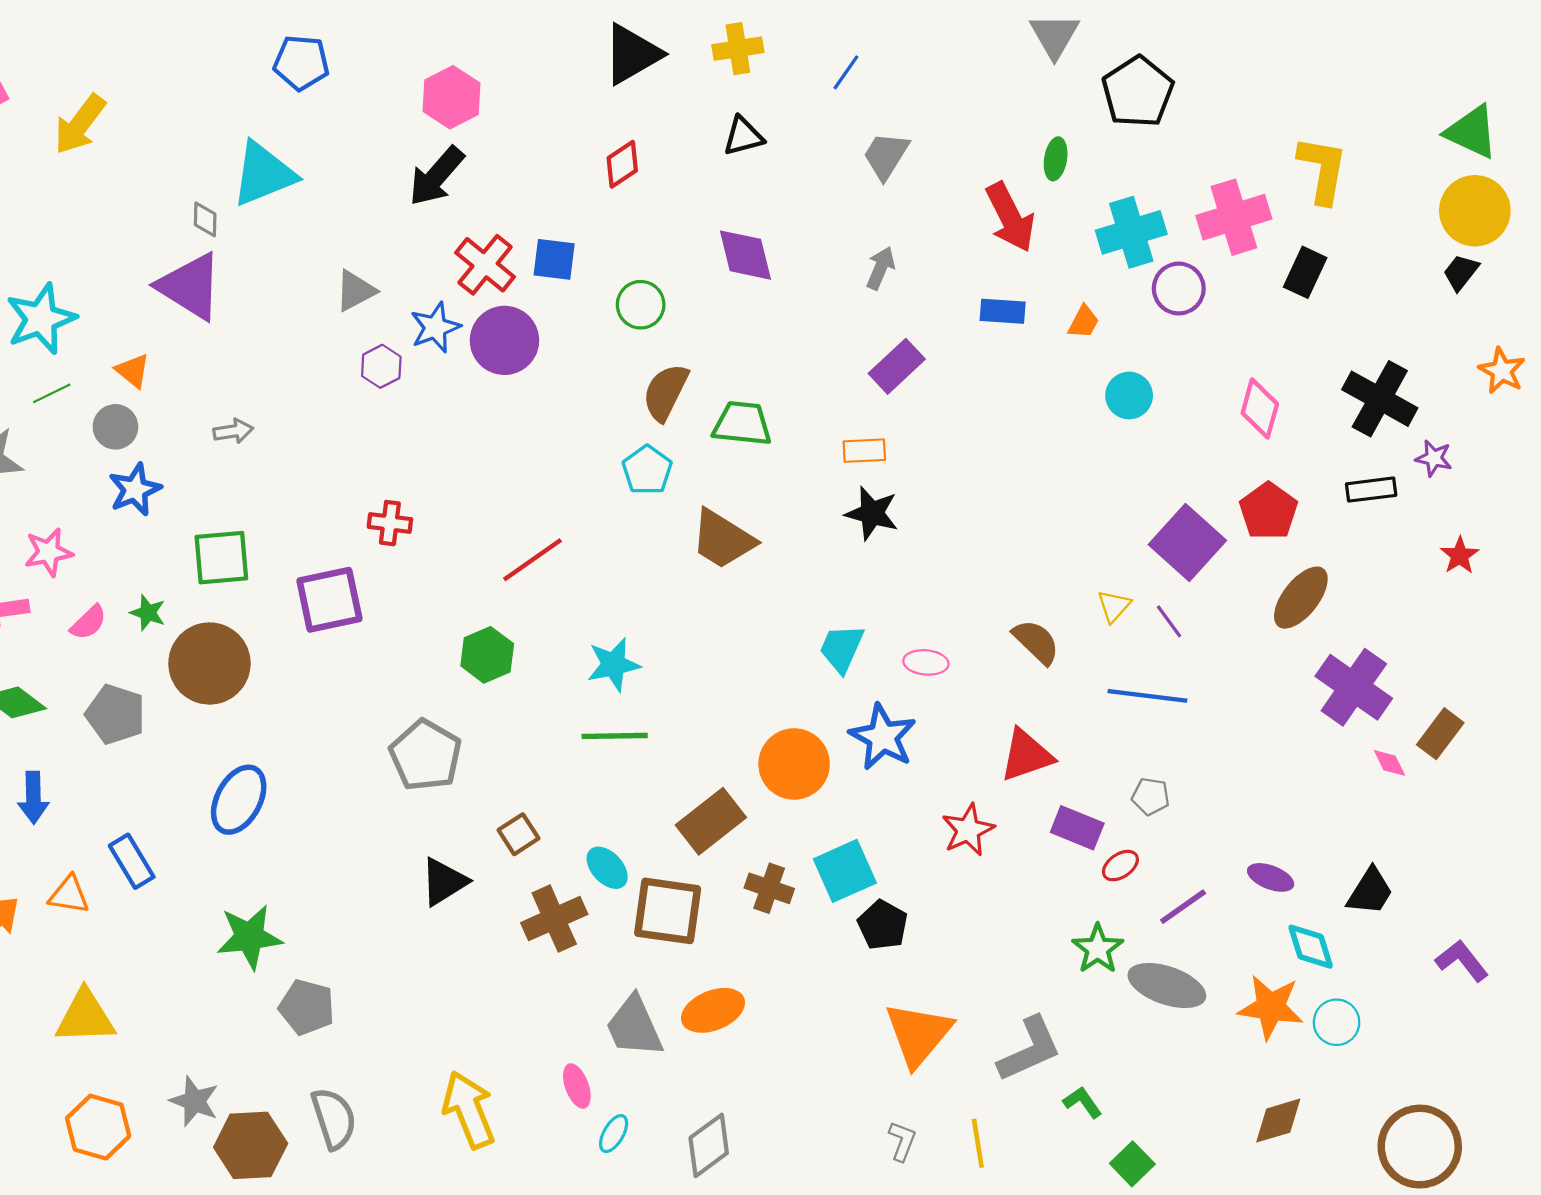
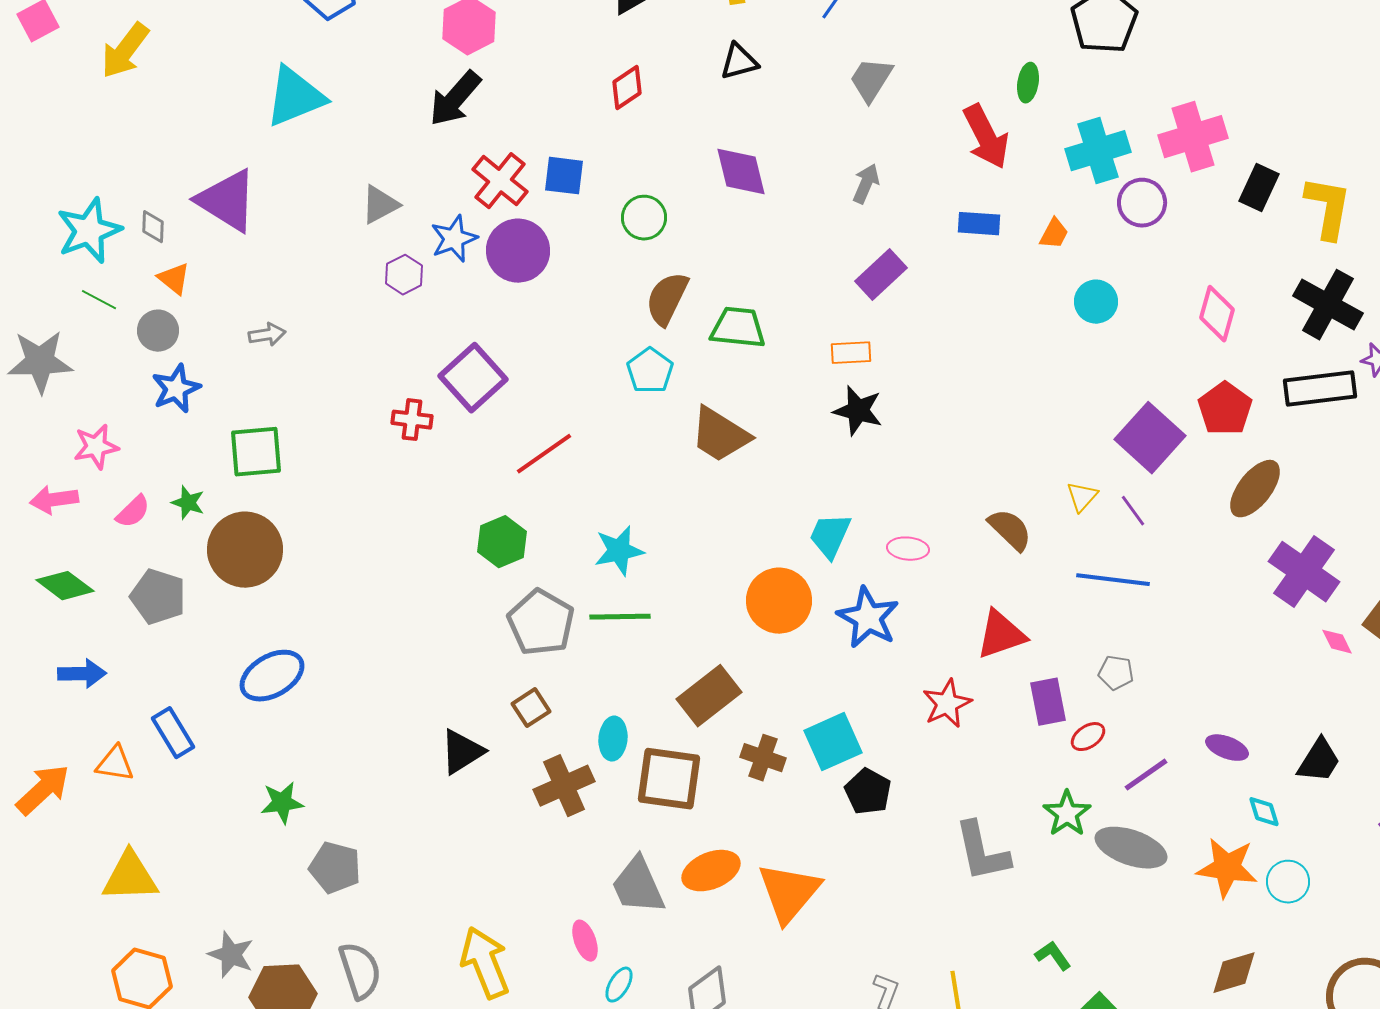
yellow L-shape: (1322, 170) -> (1328, 208), moved
gray diamond: (205, 219) -> (153, 227), moved
green line: (52, 393) -> (99, 300), turned 54
black rectangle: (1371, 490) -> (1320, 389), size x1.5
purple square: (329, 600) -> (473, 378), moved, turned -30
gray pentagon: (426, 755) -> (541, 623), moved
orange circle: (794, 764) -> (779, 601), moved
blue arrow: (33, 797) -> (82, 674), turned -90
blue ellipse: (239, 800) -> (272, 676), turned 32
purple rectangle: (1077, 828) -> (1048, 702), turned 57
cyan ellipse: (607, 868) -> (613, 739), turned 48
green star: (249, 937) -> (282, 803), size x0.7
cyan diamond: (1311, 947) -> (1264, 812), size x0.7
orange triangle: (918, 1034) -> (789, 893), moved
gray L-shape: (1030, 1049) -> (982, 852), moved, turned 102

